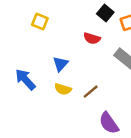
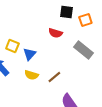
black square: (105, 13) -> (66, 12), turned -32
yellow square: (40, 21) -> (12, 46), moved

